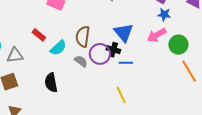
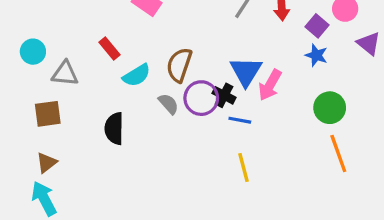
pink arrow: (157, 35) -> (270, 85), moved, turned -42
yellow line: (121, 95) -> (244, 168), moved

